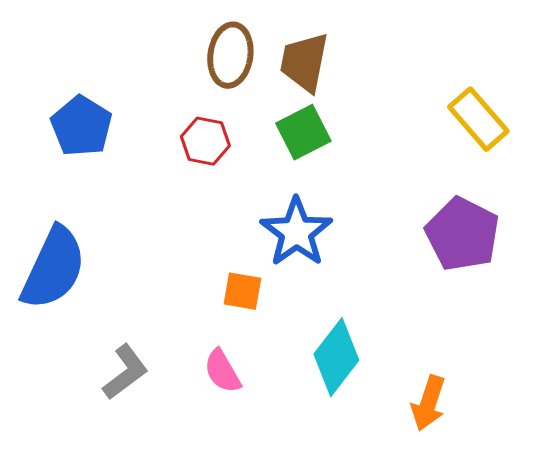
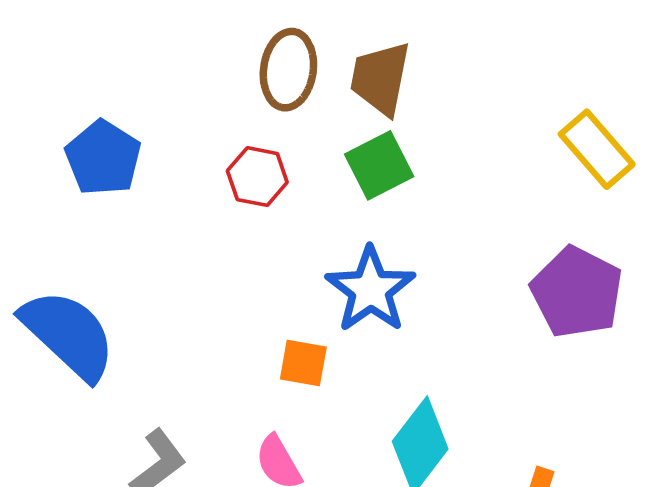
blue semicircle: (53, 268) -> (68, 334), turned -72

